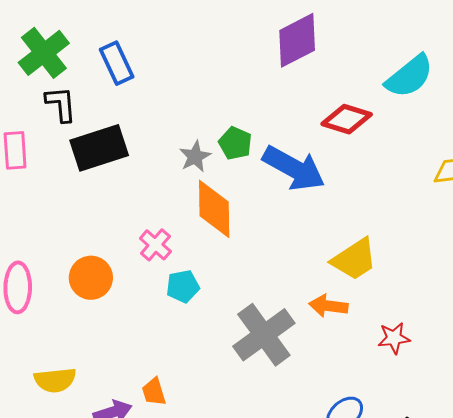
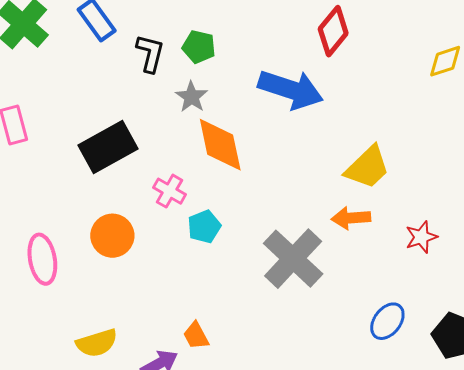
black L-shape: (61, 104) -> (150, 53), moved, turned 30
red diamond: (347, 119) -> (333, 31), turned -57
green pentagon: (235, 143) -> (199, 47), moved
black rectangle: (99, 148) -> (108, 147), moved

